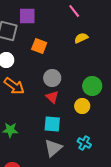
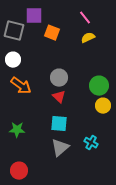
pink line: (74, 11) -> (85, 18), moved
orange square: (39, 46) -> (52, 33), moved
yellow circle: (82, 106) -> (103, 106), moved

